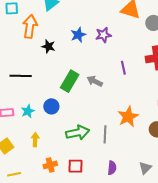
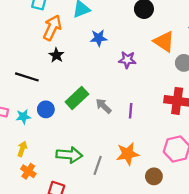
blue star: (78, 35) -> (99, 38), moved
black star: (48, 46) -> (56, 55), moved
purple line: (123, 68) -> (131, 111), moved
blue circle: (51, 106) -> (46, 109), moved
orange cross: (50, 165) -> (28, 171), moved, turned 32

